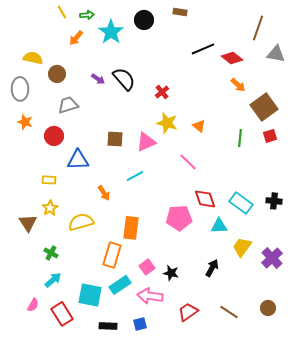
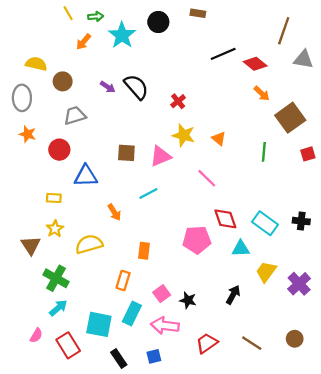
red square: (270, 136) -> (308, 154), moved
orange rectangle: (131, 228) -> (144, 251), size x0.7
green cross: (51, 253) -> (56, 278), size x1.6
orange rectangle: (112, 255) -> (123, 280), size x0.7
cyan rectangle: (120, 285) -> (132, 313), turned -30
black rectangle: (108, 326) -> (119, 359), turned 54

